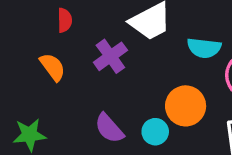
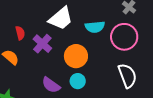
red semicircle: (65, 20) -> (20, 33), moved
orange circle: (186, 106) -> (76, 56), moved

